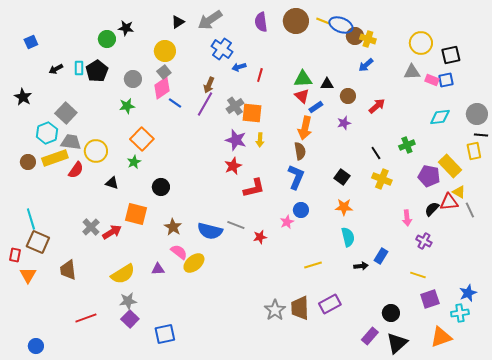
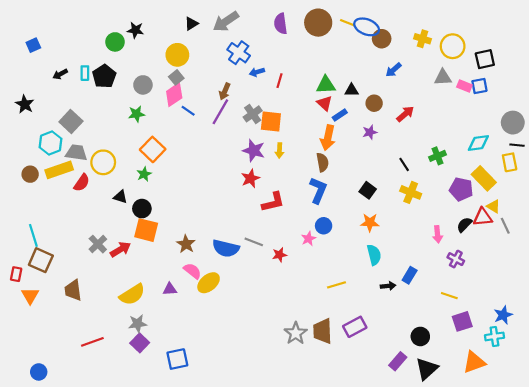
yellow cross: (368, 39) -> (422, 39), moved
cyan diamond: (440, 117) -> (478, 143), moved
black circle: (161, 187) -> (142, 209), moved

